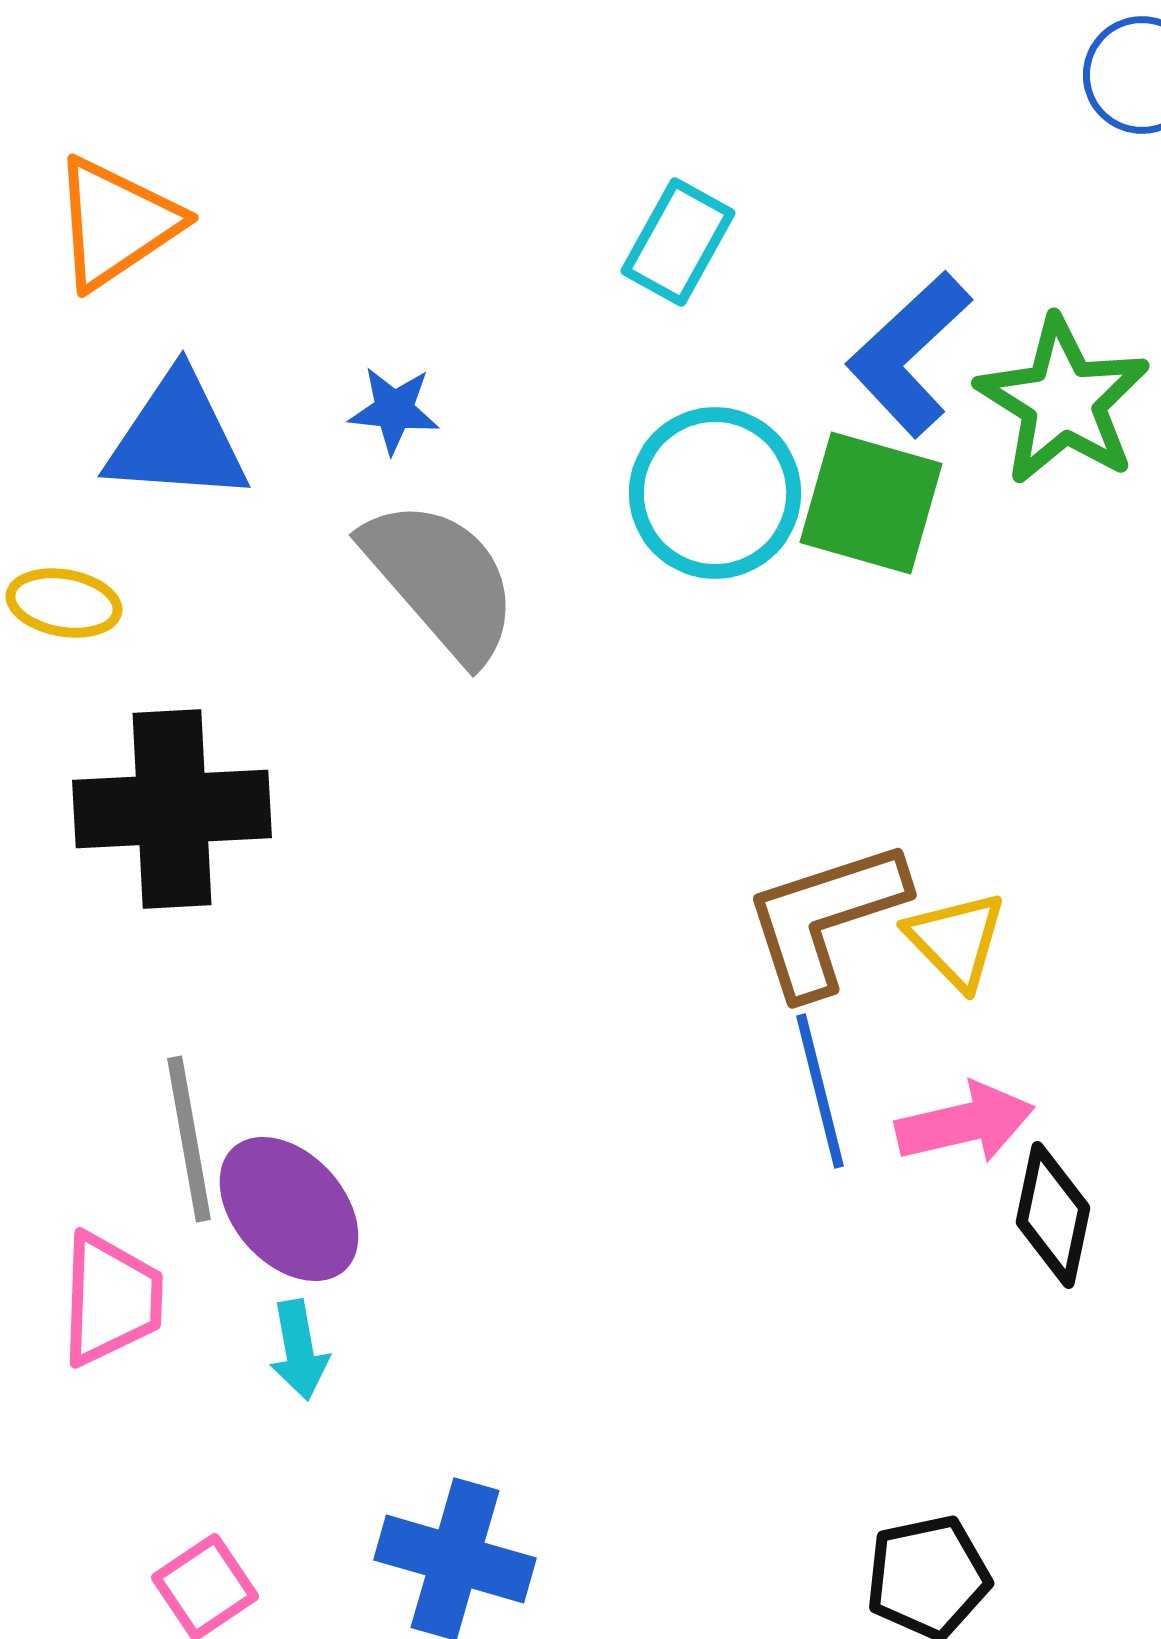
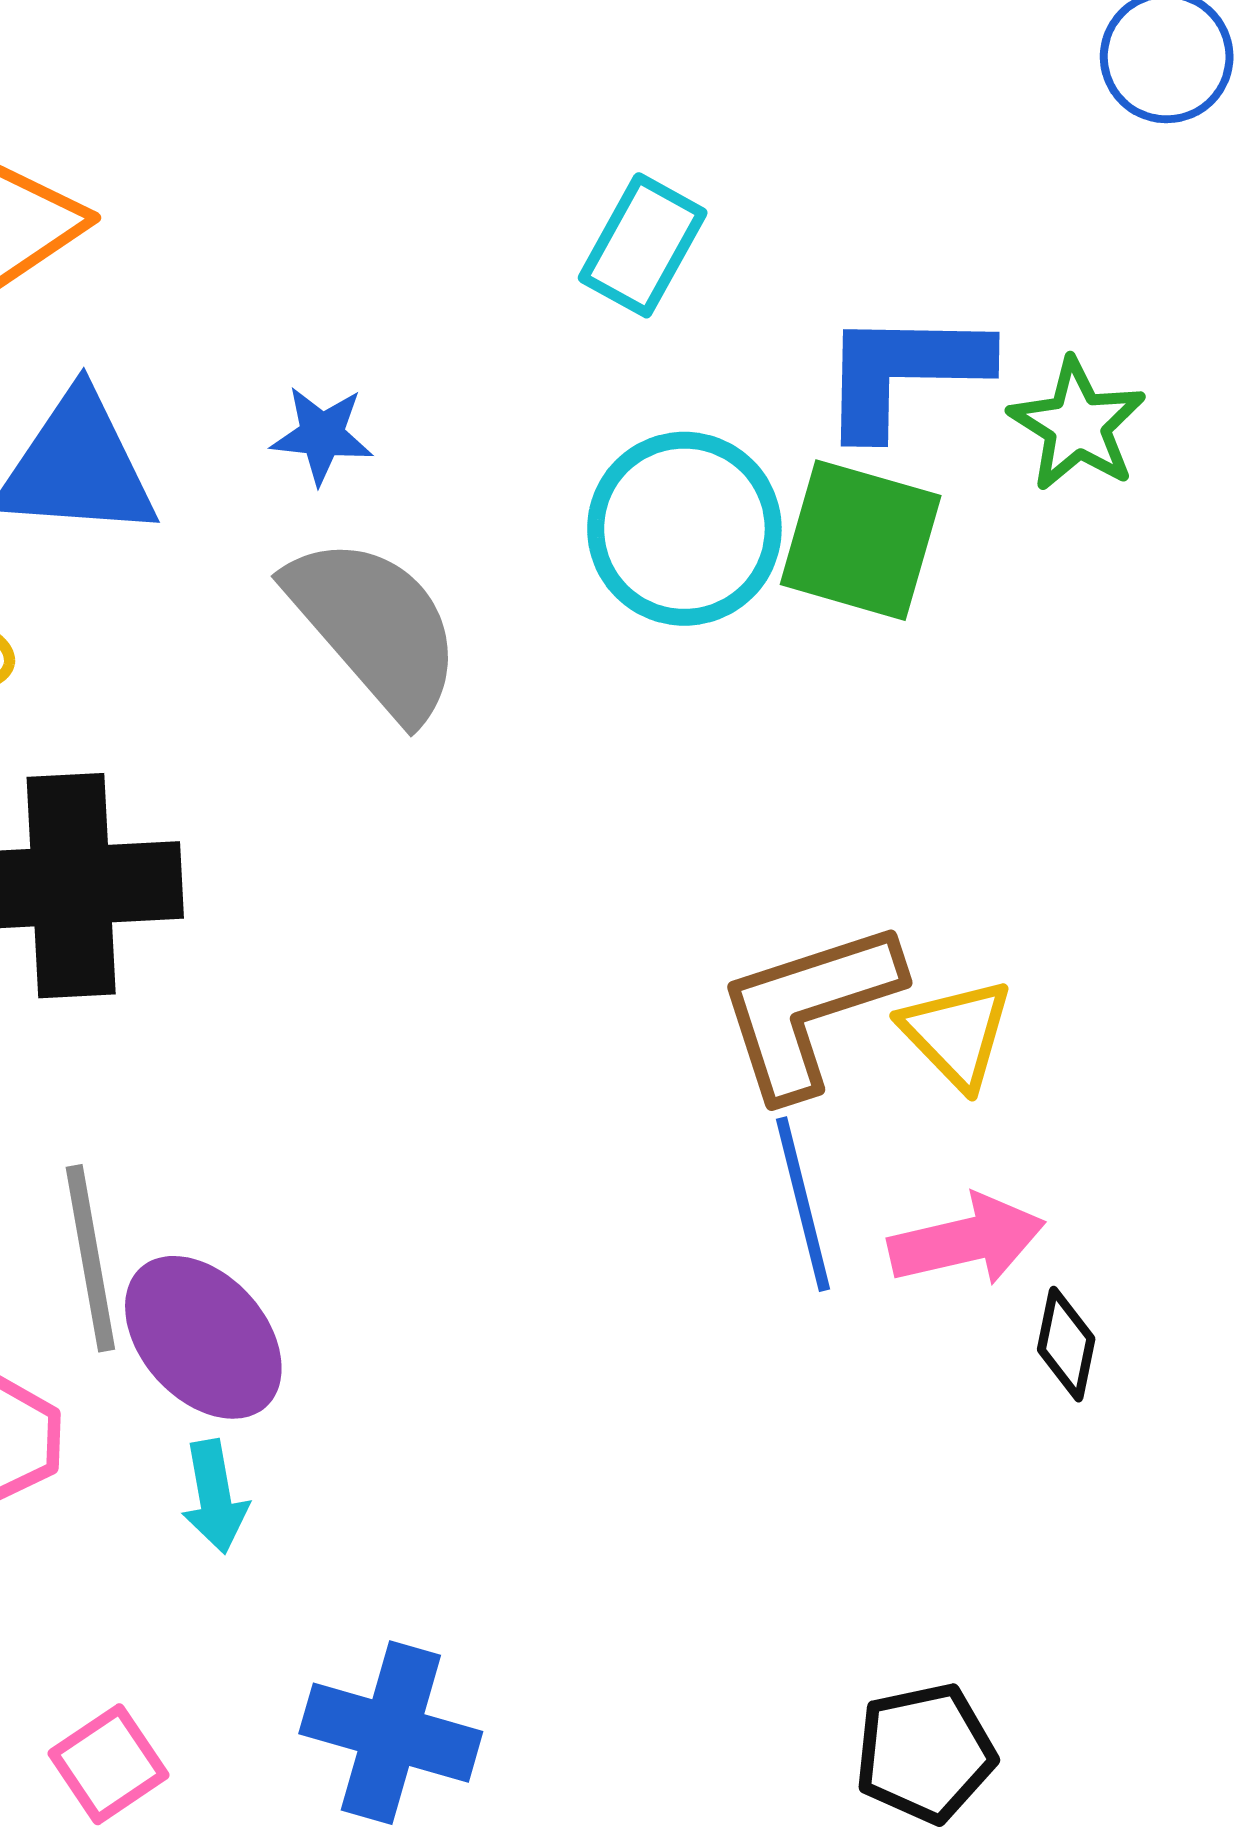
blue L-shape: (909, 354) -> (904, 372), turned 44
green star: (1063, 401) -> (1077, 425), size x0.7
black diamond: (1053, 1215) -> (1066, 1344), size x0.7

